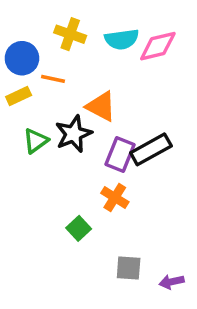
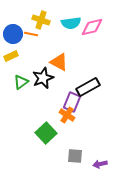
orange line: (53, 79) -> (31, 34), moved
purple rectangle: (120, 154) -> (72, 102), moved
green square: (79, 228) -> (46, 133), size x1.5

